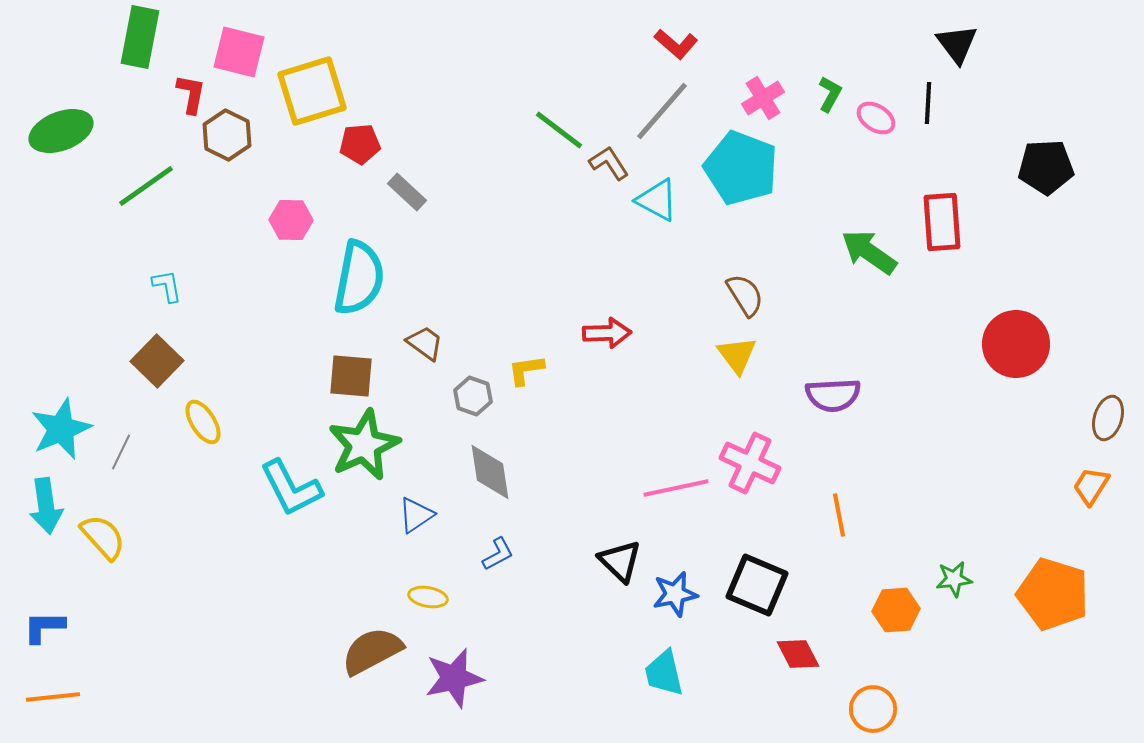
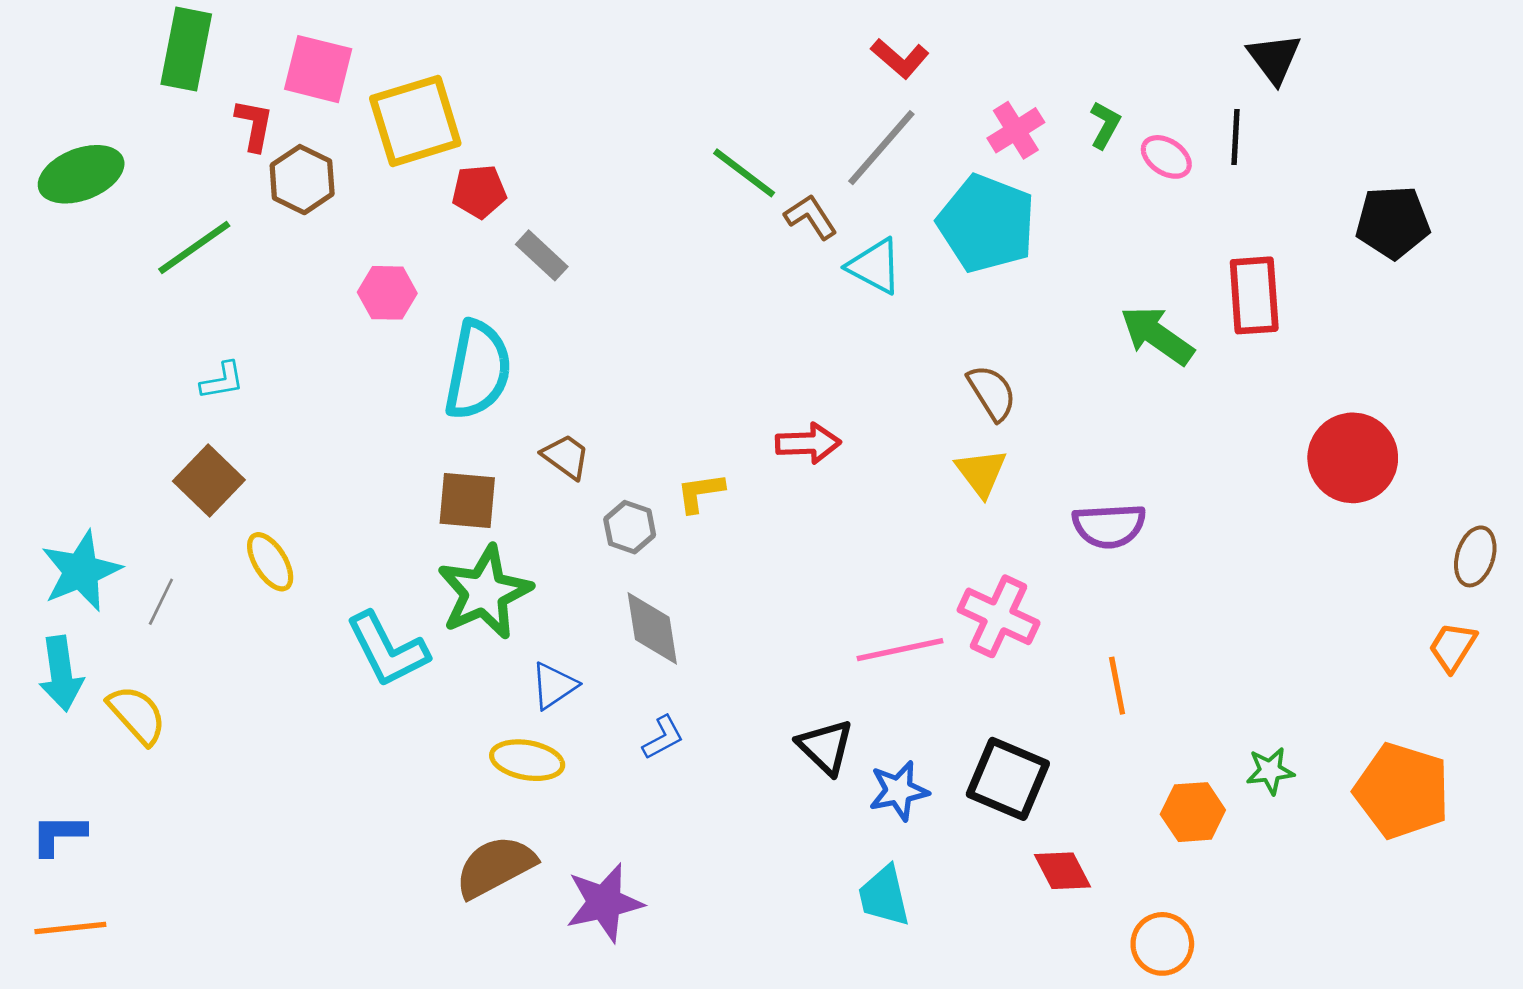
cyan L-shape: (167, 286) -> (222, 381), turned 90
yellow ellipse: (428, 597) -> (527, 760), moved, size x1.4

